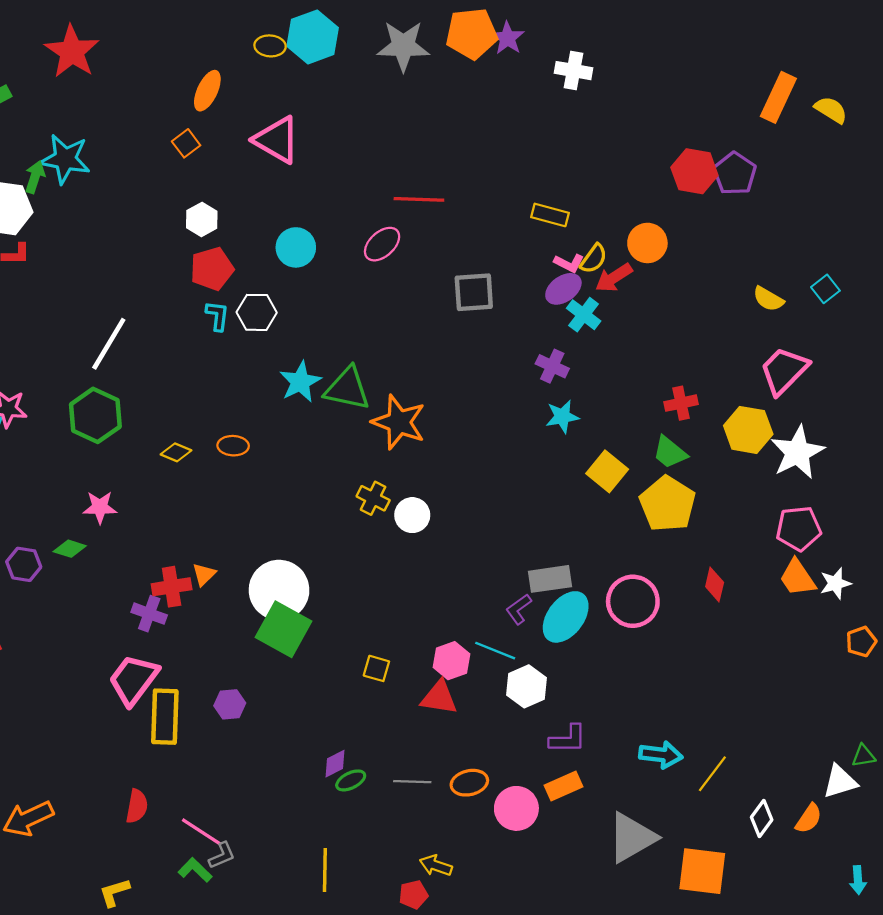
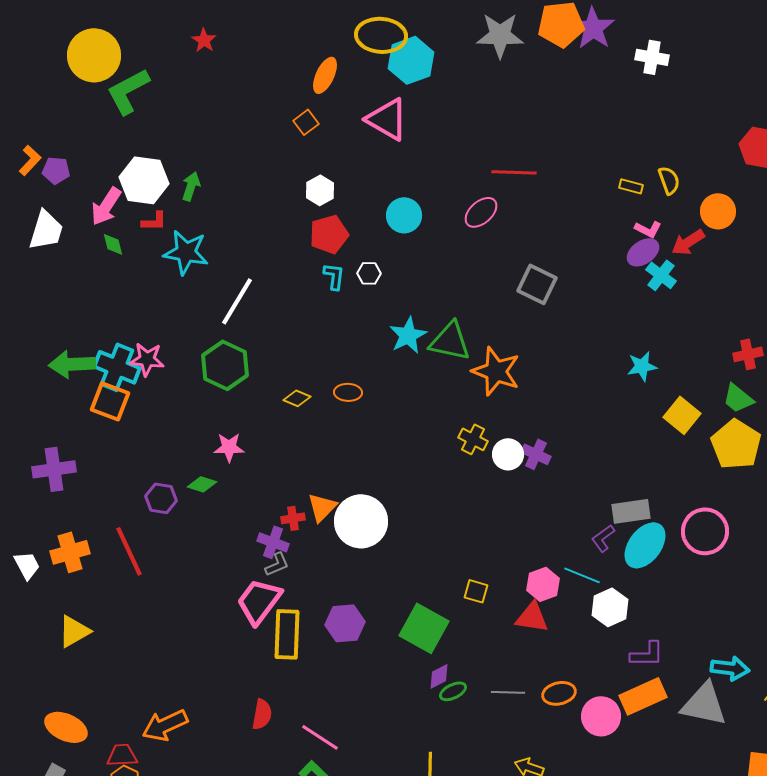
cyan hexagon: (313, 37) -> (411, 60), moved
purple star: (507, 38) -> (593, 28), size x1.4
yellow ellipse: (270, 46) -> (381, 35), size x1.8
red star: (72, 52) -> (204, 40), size x0.5
cyan star: (65, 159) -> (186, 252), moved
green arrow: (35, 177) -> (191, 186), moved
yellow rectangle: (550, 215) -> (631, 186), size x0.7
yellow semicircle: (594, 259) -> (669, 180), moved, turned -56
gray square: (474, 292) -> (537, 284), moved, turned 30
white hexagon: (257, 312) -> (369, 273), size x0.7
purple cross: (552, 366) -> (536, 454), moved
orange triangle: (204, 574) -> (322, 507), size x1.4
red cross: (172, 587) -> (293, 518), size x0.7
white circle: (279, 590) -> (361, 521), moved
green square: (283, 629) -> (424, 628), moved
purple hexagon: (230, 704) -> (345, 623), size x1.4
orange rectangle: (563, 786) -> (643, 696), size x1.4
gray triangle: (632, 838) -> (704, 704), moved, turned 42
gray L-shape: (222, 855) -> (277, 564), moved

